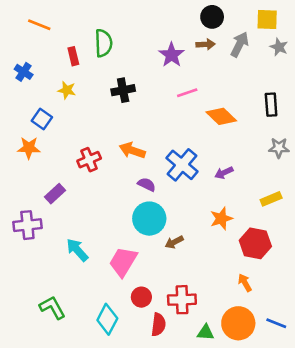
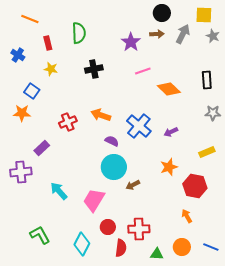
red rectangle: (73, 56) -> (48, 43), moved
orange circle: (238, 323) -> (182, 247), size x0.7

